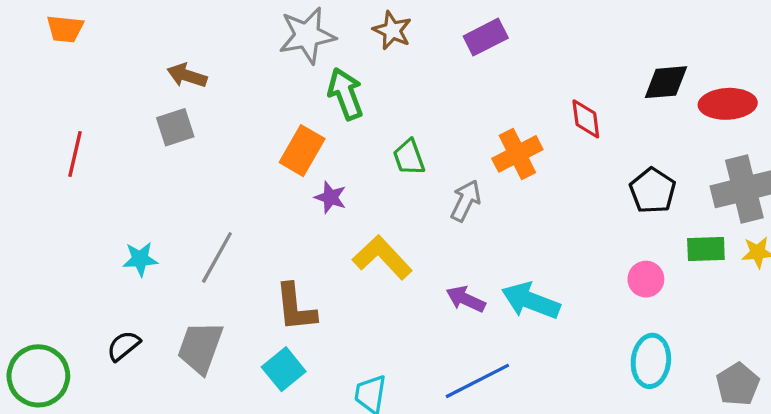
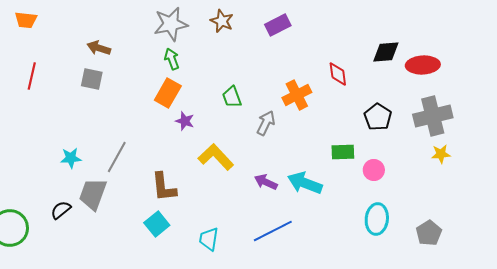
green arrow: (345, 94) -> (172, 59), moved, size x0.7
gray square: (175, 127) -> (92, 79), turned 30
red line: (75, 154) -> (32, 76), moved
green rectangle: (706, 249) -> (343, 152), moved
gray trapezoid: (200, 348) -> (93, 194), moved

